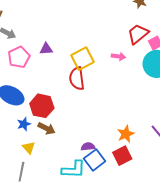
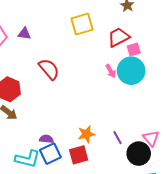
pink arrow: (118, 56) -> (111, 71), moved, turned 40
yellow square: (82, 59) -> (82, 24), moved
red semicircle: (77, 78) -> (49, 69), turned 135

